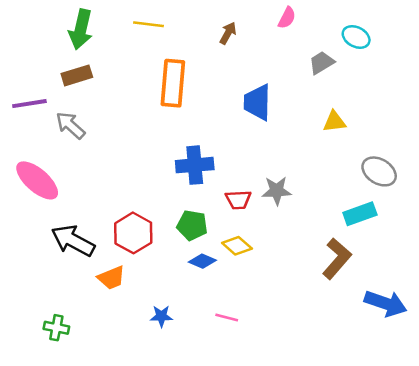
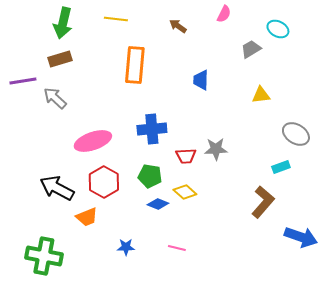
brown arrow: (228, 33) -> (178, 26), turned -84
blue trapezoid: (257, 102) -> (201, 80), size x0.7
pink ellipse: (37, 180) -> (93, 141), moved, turned -60
cyan rectangle: (360, 214) -> (281, 167), size x0.7
green cross: (56, 328) -> (44, 256), size x1.8

